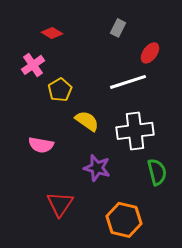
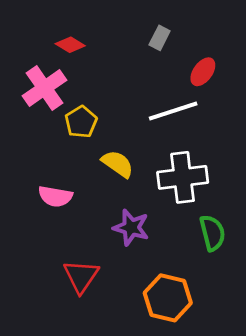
pink cross: (33, 65) -> (44, 88), size x1.4

